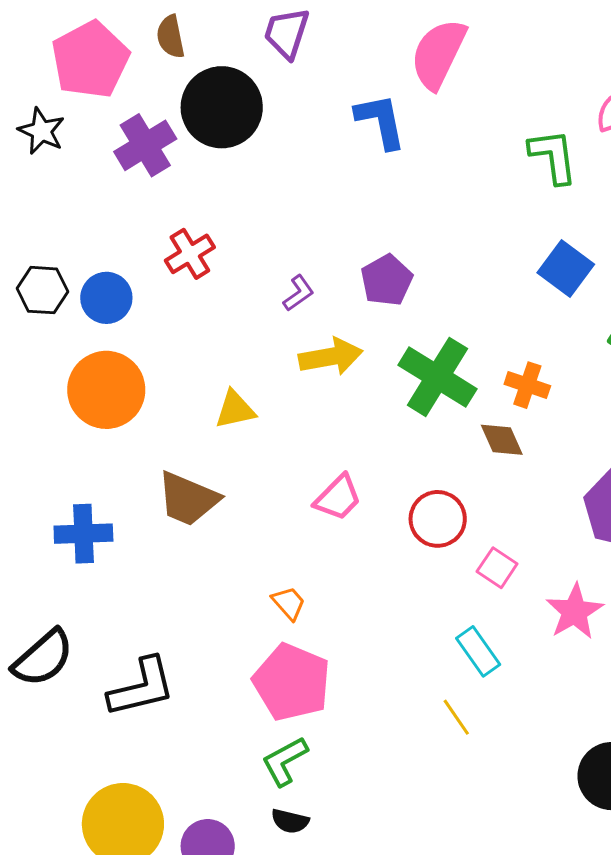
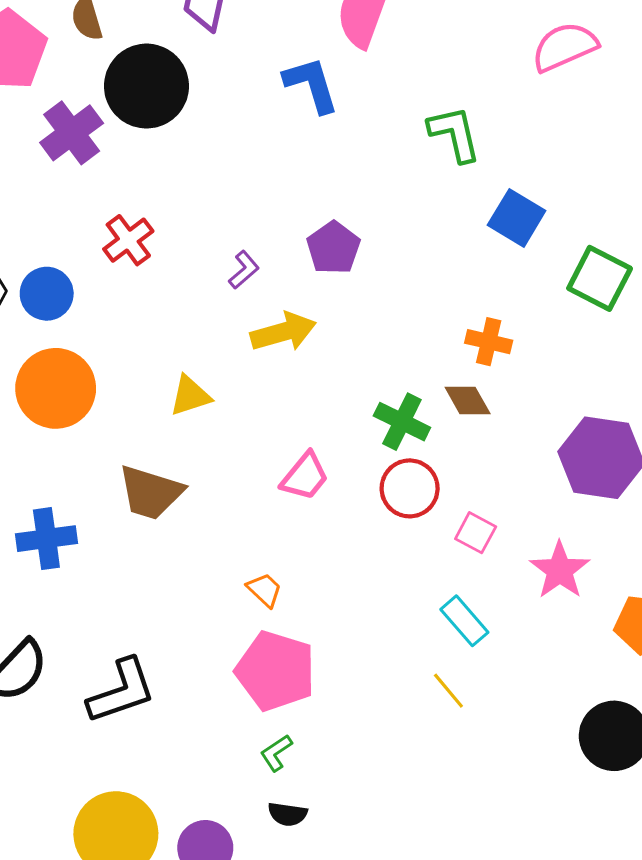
green L-shape: (553, 156) -> (455, 134), moved
green cross: (437, 377) -> (402, 422), moved, size x0.7
green L-shape: (285, 761) -> (276, 753), size x0.7

